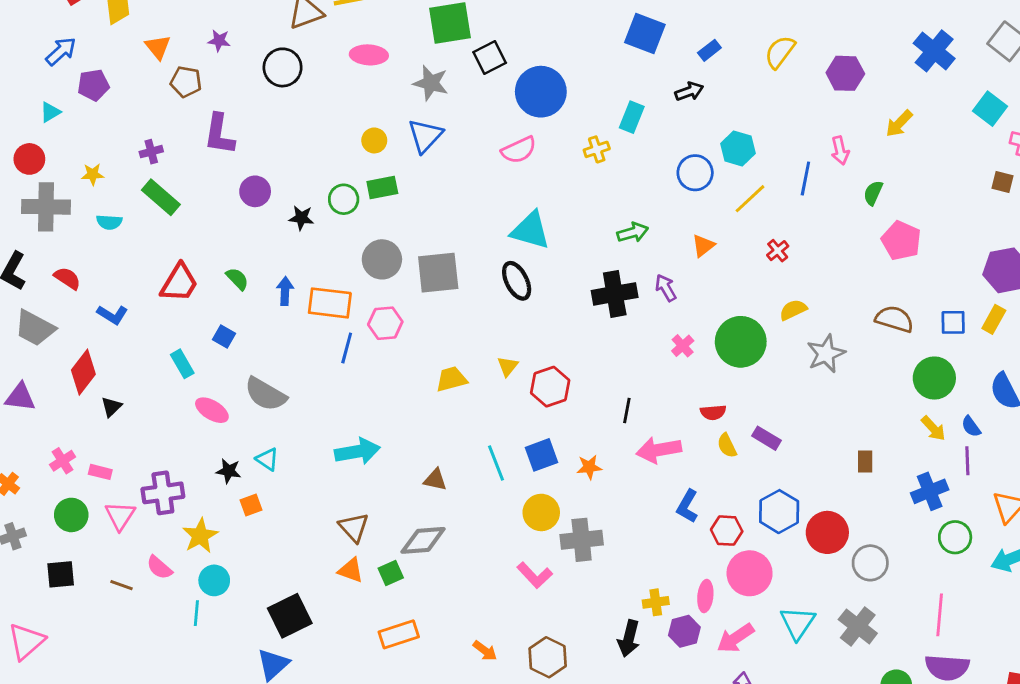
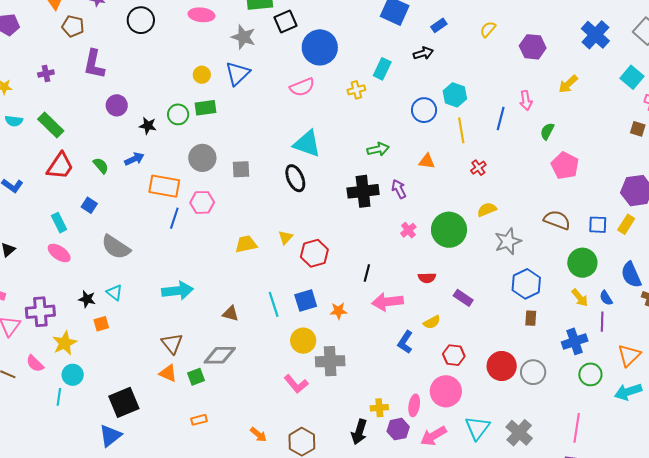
yellow semicircle: (780, 52) -> (488, 29), size x0.7
green rectangle: (161, 197) -> (51, 125), moved
yellow line: (750, 199) -> (461, 130), turned -60
orange triangle: (703, 246) -> (427, 161), turned 42
gray square: (438, 273) -> (241, 169), size x0.6
blue arrow: (285, 291) -> (134, 159), moved, turned 60
pink ellipse: (212, 410) -> (59, 253), moved
yellow semicircle: (727, 446) -> (432, 322), moved, turned -96
blue hexagon: (779, 512) -> (526, 284), moved
red hexagon: (727, 531) -> (454, 355), moved
gray circle: (870, 563) -> (533, 372), moved
orange rectangle: (399, 634) -> (199, 420), size x0.6

